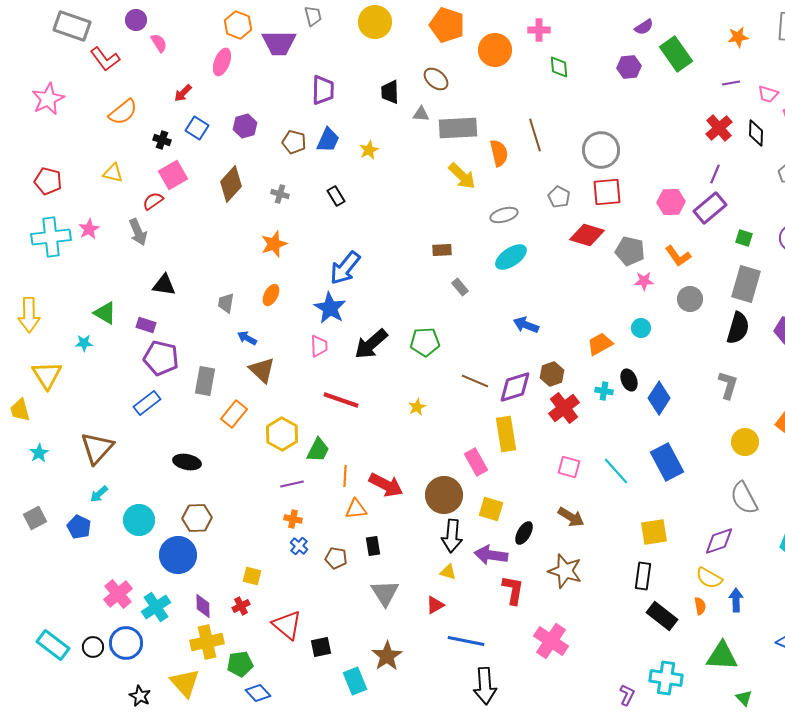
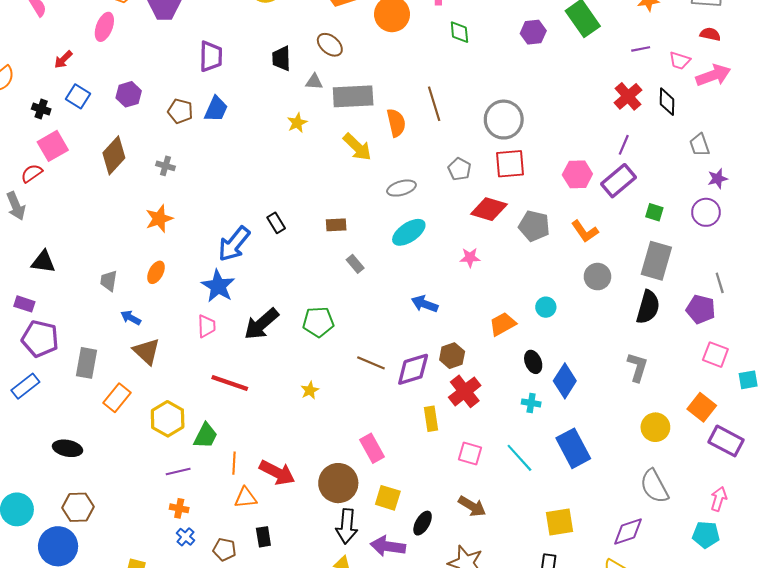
yellow star: (369, 150) -> (297, 123), moved
black rectangle: (336, 196) -> (276, 223), moved
pink star: (644, 281) -> (470, 258), moved
cyan cross: (604, 391) -> (531, 403), moved
yellow rectangle: (506, 434) -> (431, 419), moved, size x0.7

